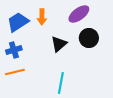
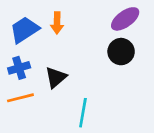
purple ellipse: (79, 14) -> (125, 19), moved
black triangle: (59, 44) -> (56, 77), moved

